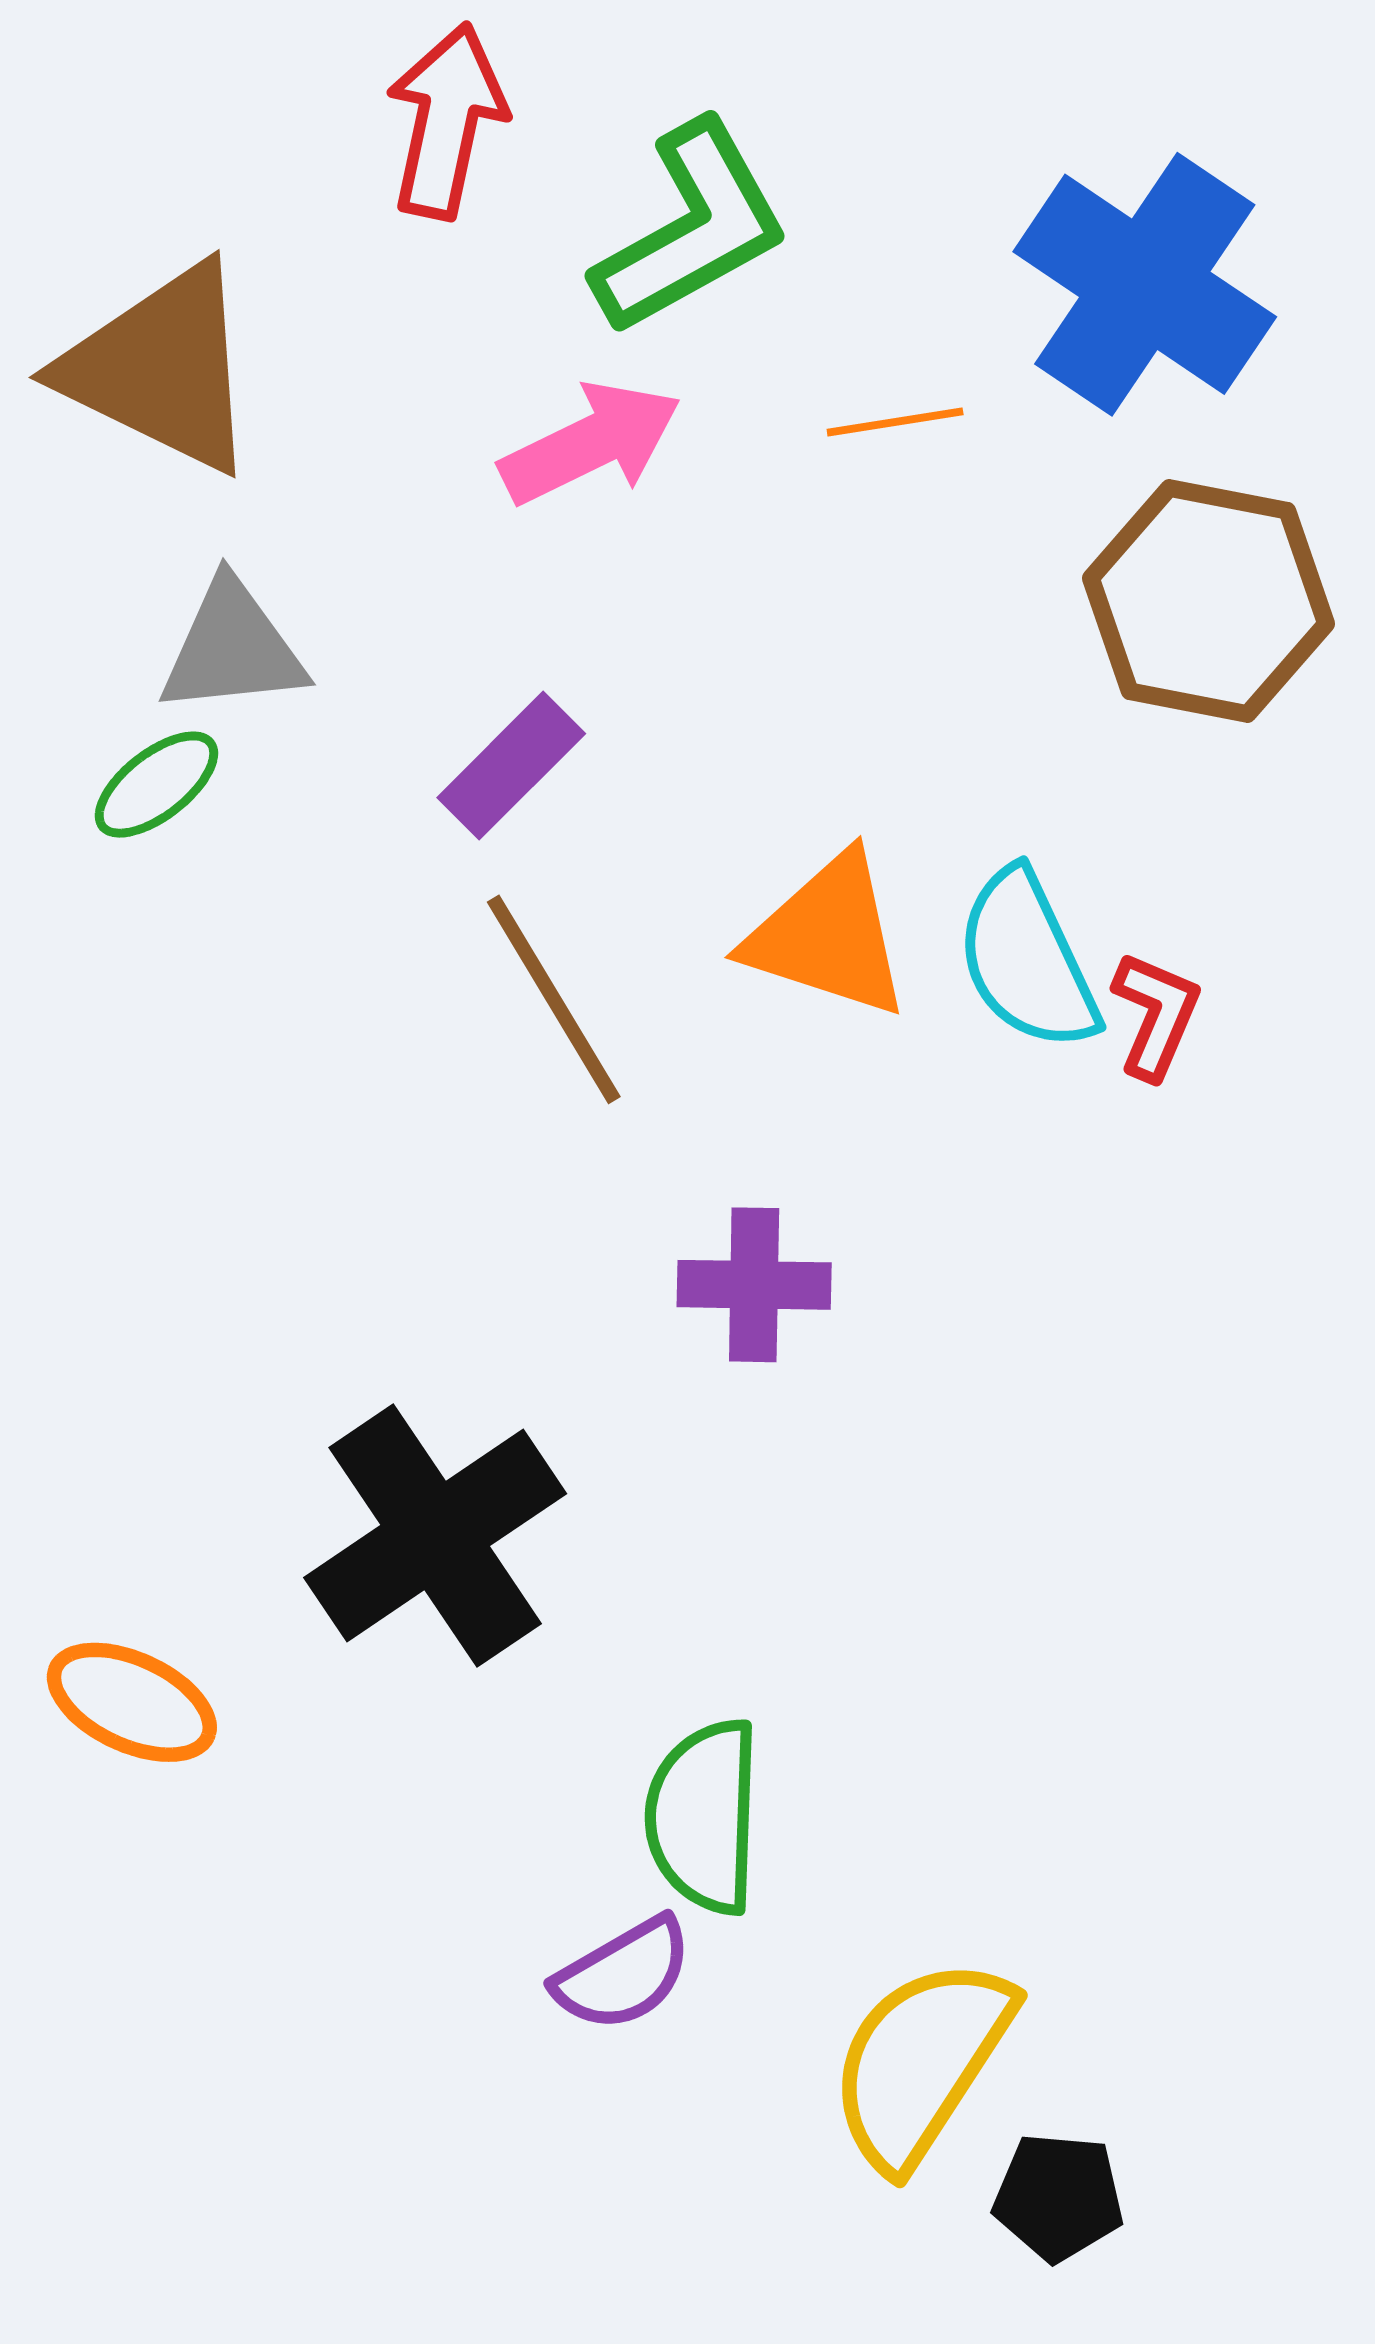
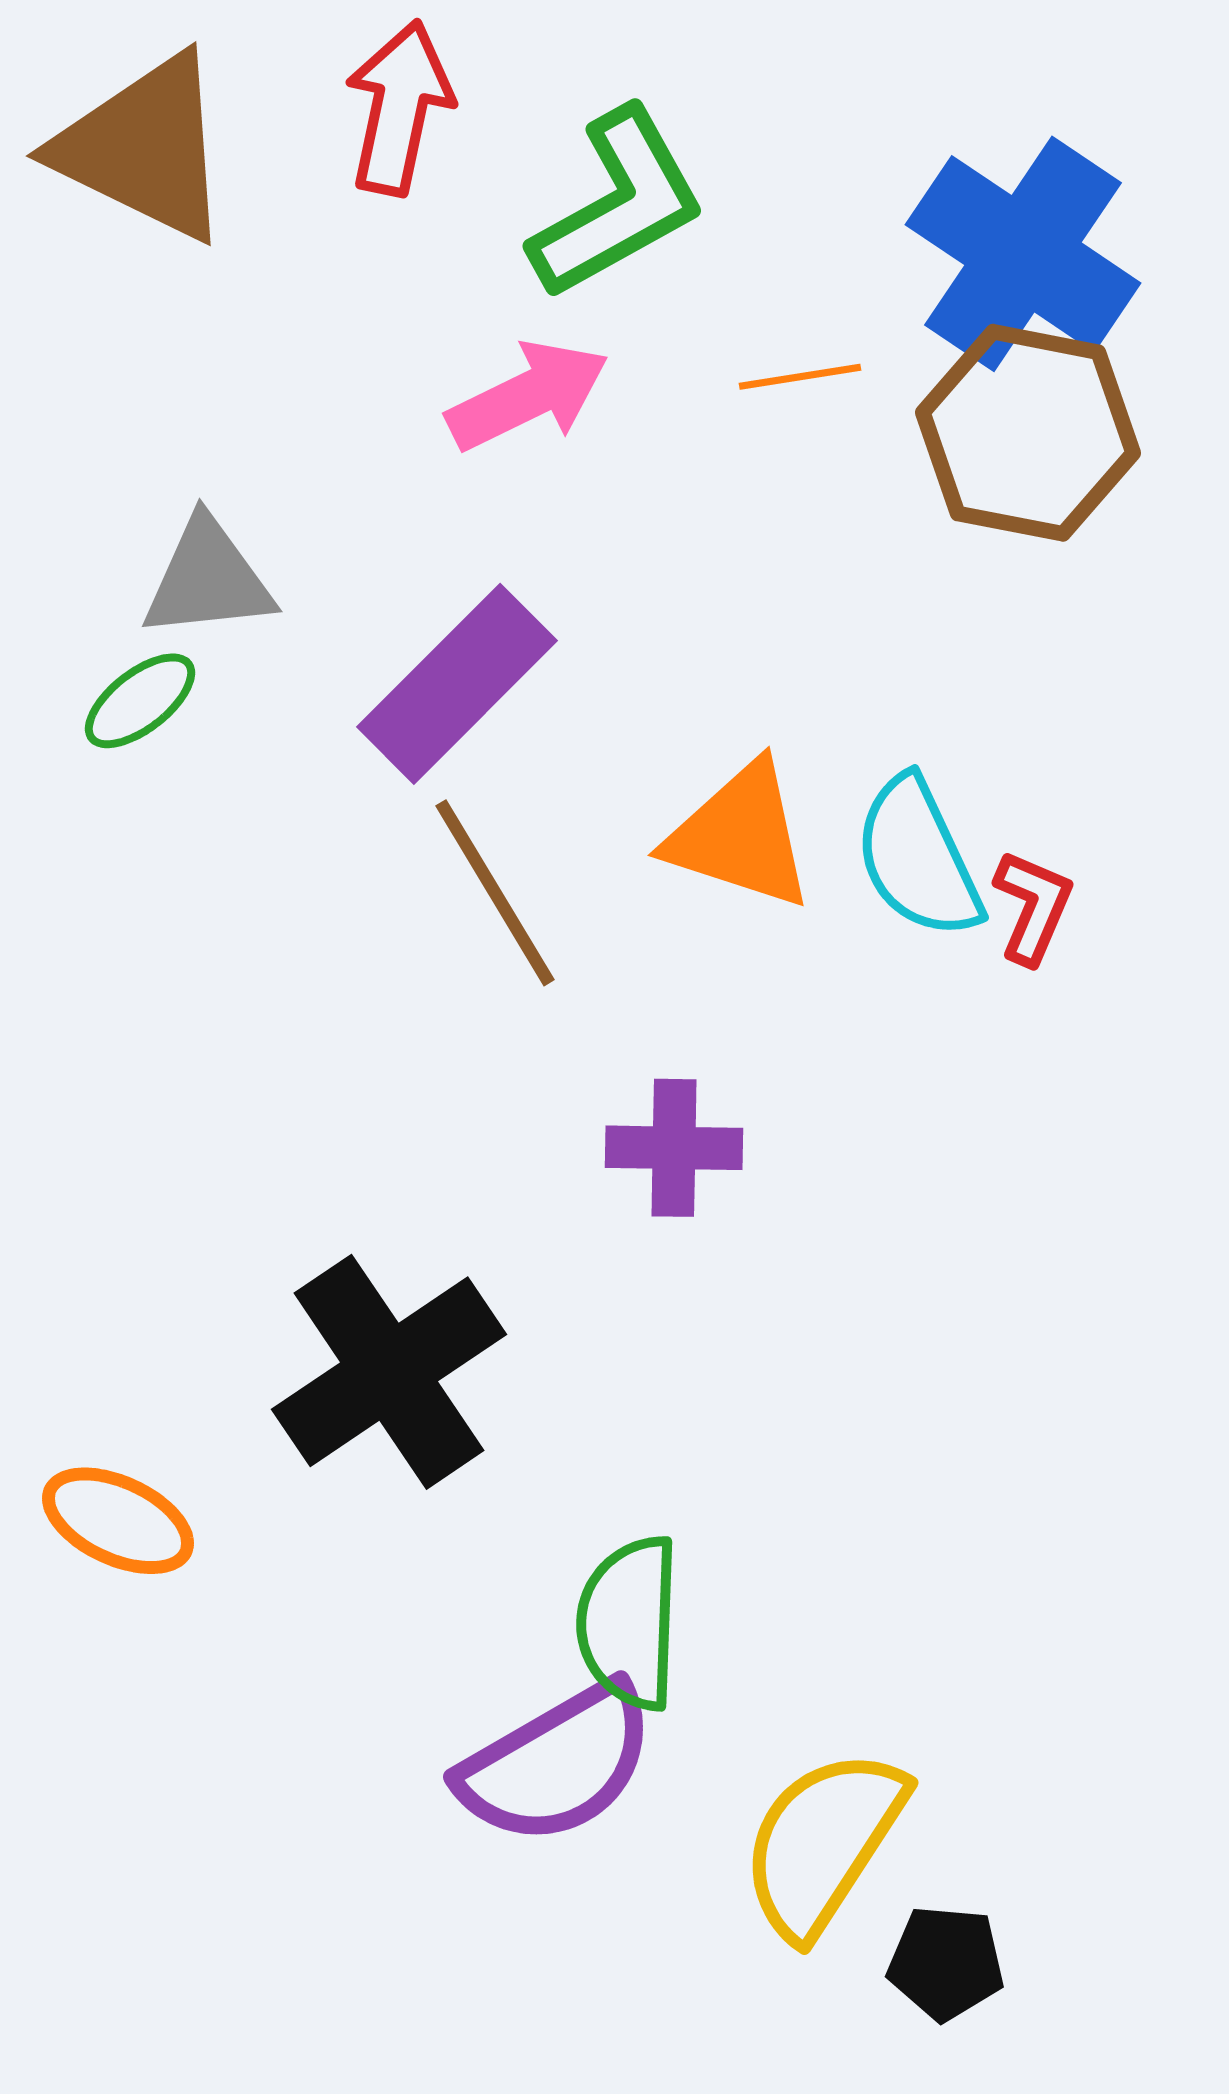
brown triangle: (161, 368) -> (144, 148), moved
brown hexagon: (1208, 601) -> (1028, 433), moved
purple rectangle: (511, 766) -> (457, 684), size x1.5
purple semicircle: (623, 1974) -> (557, 1764), size x1.6

